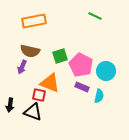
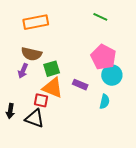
green square: (60, 56) -> (52, 69), moved
pink pentagon: (81, 65) -> (103, 57), moved
purple rectangle: (82, 87) -> (80, 85), moved

